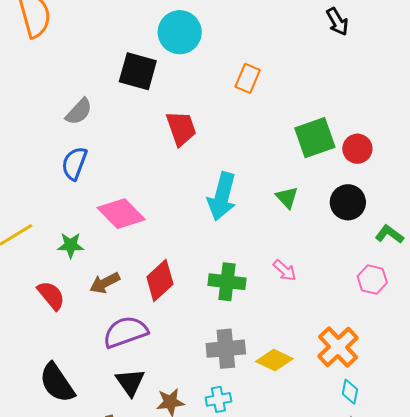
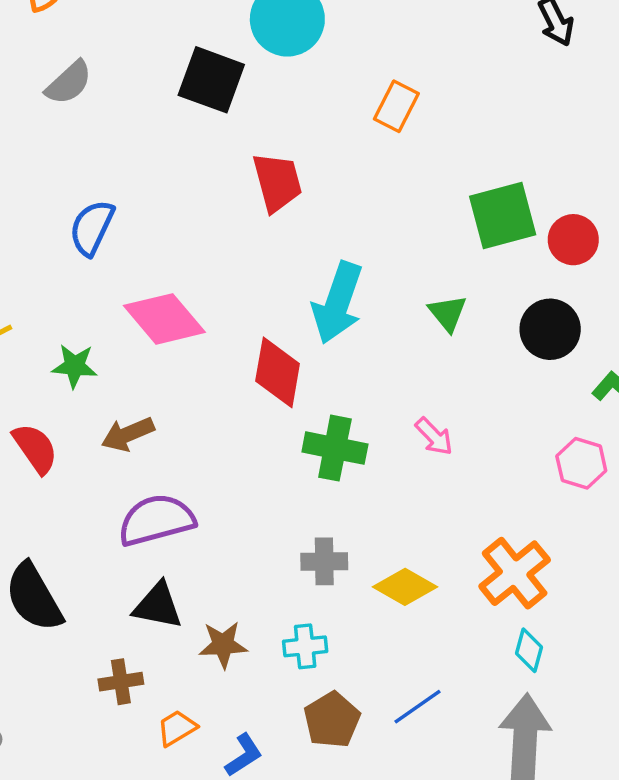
gray semicircle: (79, 112) -> (69, 83), moved
red diamond: (160, 281) -> (278, 372), moved, turned -42
gray cross: (226, 349) -> (324, 561), size x0.7
black triangle: (130, 382) -> (158, 606), turned -48

